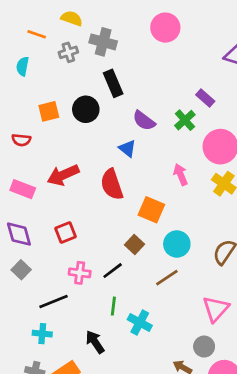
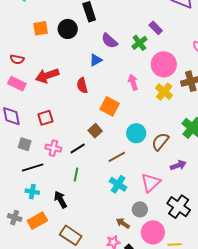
red semicircle: (21, 140) -> (17, 59), moved
blue triangle: (127, 148) -> (96, 60), turned 48
red semicircle: (112, 184) -> (82, 85), size x0.7
cyan circle: (177, 244) -> (136, 133), moved
gray square: (21, 270) -> (25, 144), moved, turned -32
cyan cross: (140, 323) -> (118, 184), moved
cyan cross: (42, 334) -> (32, 192), moved

